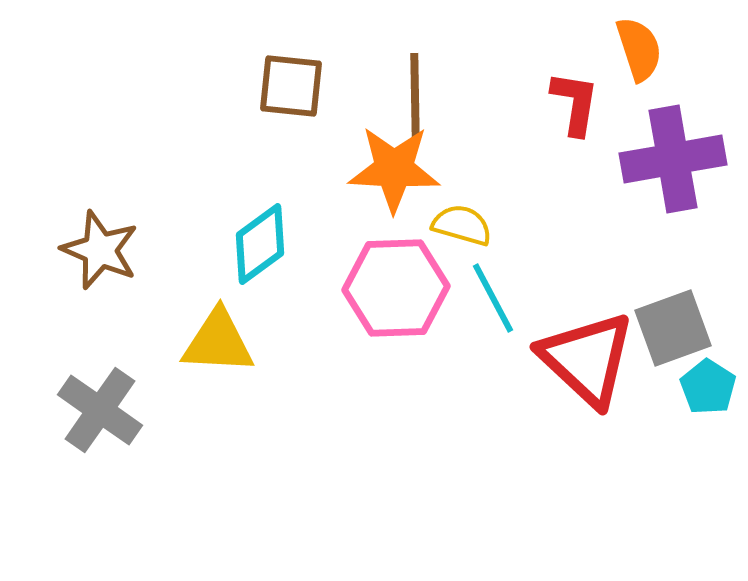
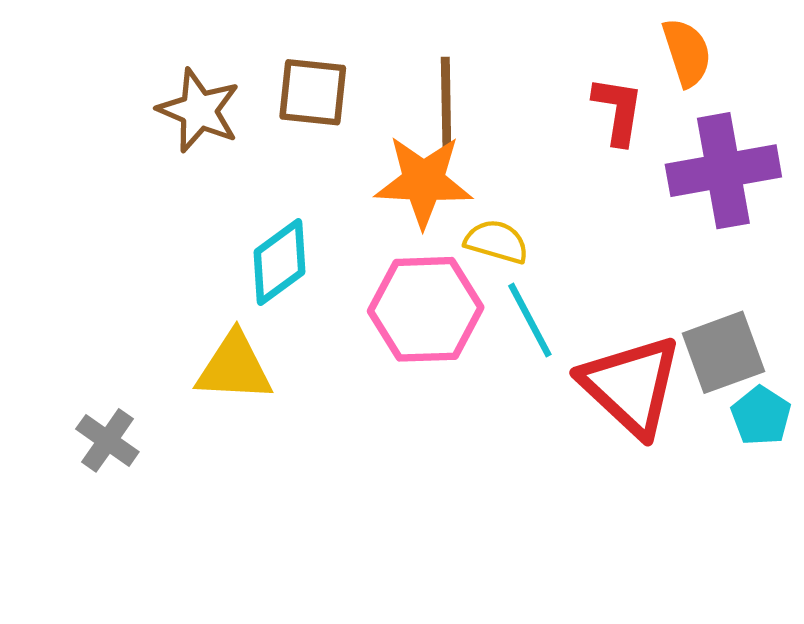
brown star: (100, 250) -> (199, 110), moved
gray cross: (100, 410) -> (107, 440), size x0.7

